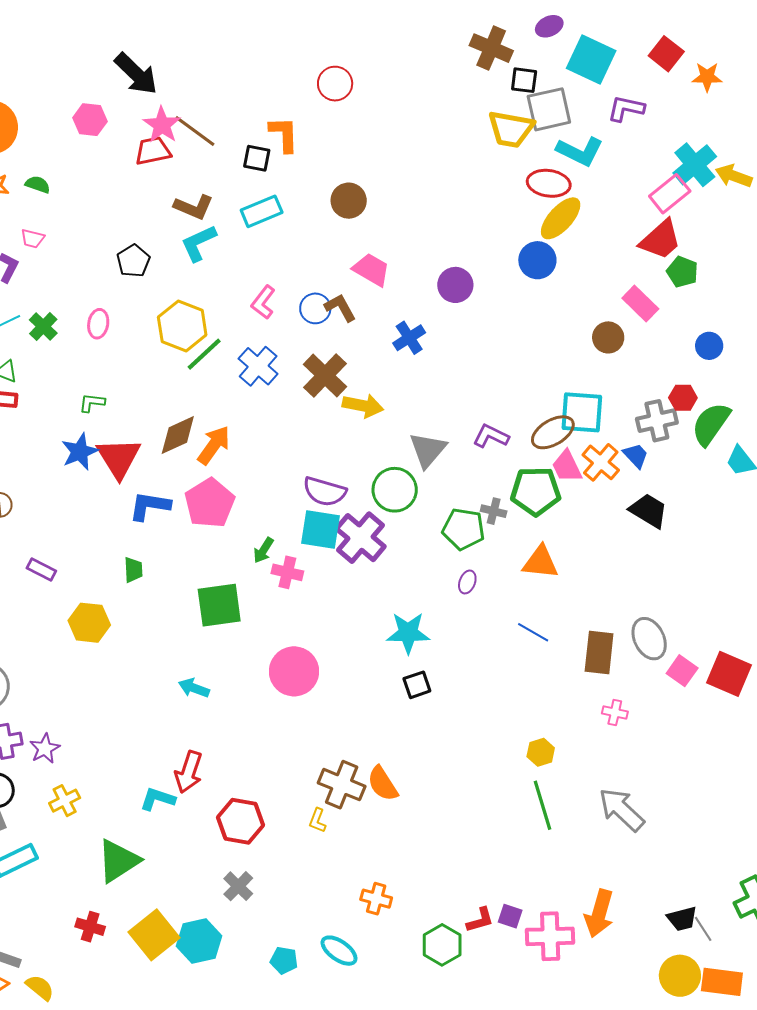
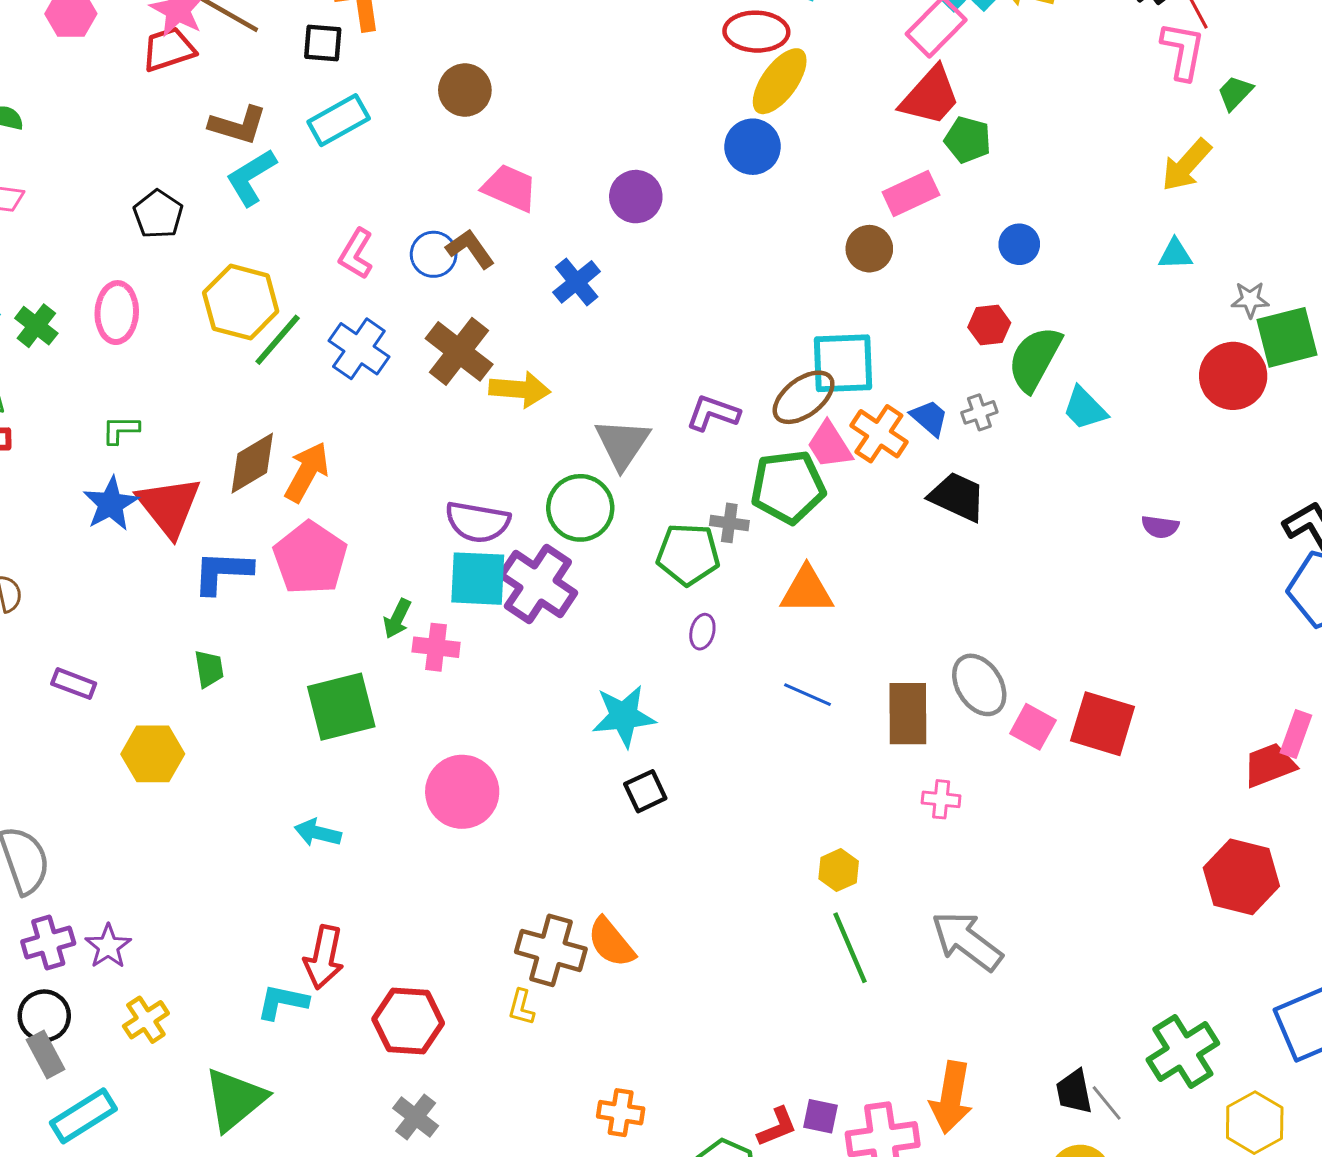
pink rectangle: (640, 304) -> (911, 193), turned -63
pink ellipse: (98, 324) -> (117, 313), size x1.4
gray cross: (657, 421) -> (979, 412), moved, size x0.6
black trapezoid: (682, 919) -> (1074, 1092), turned 100

